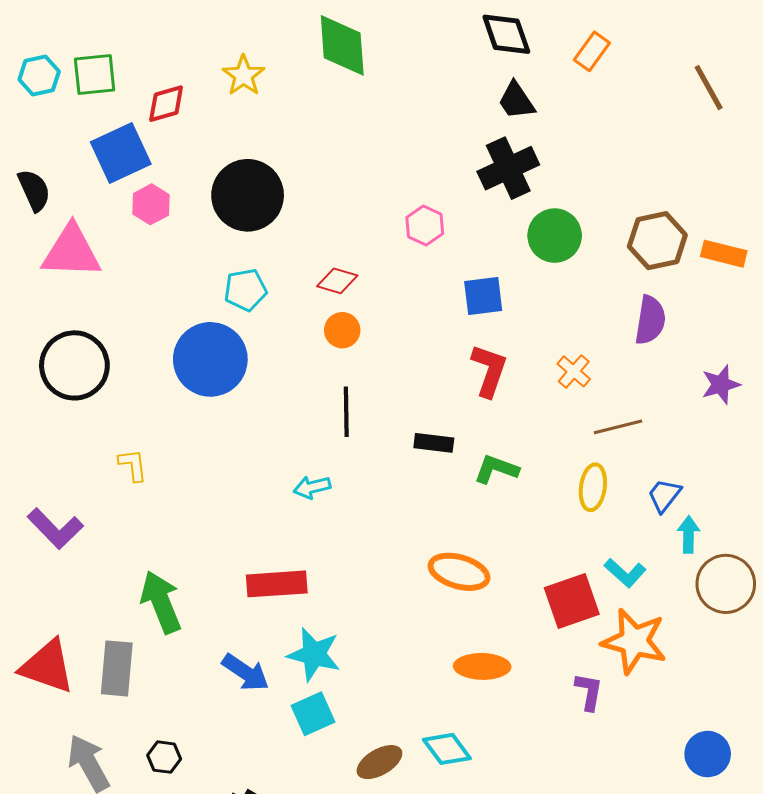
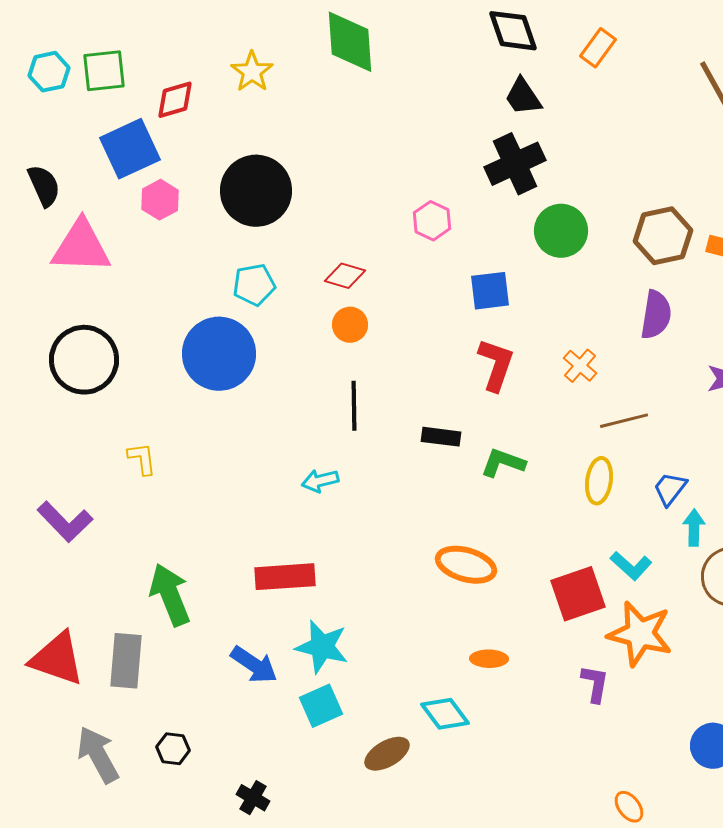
orange ellipse: (482, 666) -> (489, 659), size x0.7
cyan diamond: (447, 749) -> (445, 714), moved

